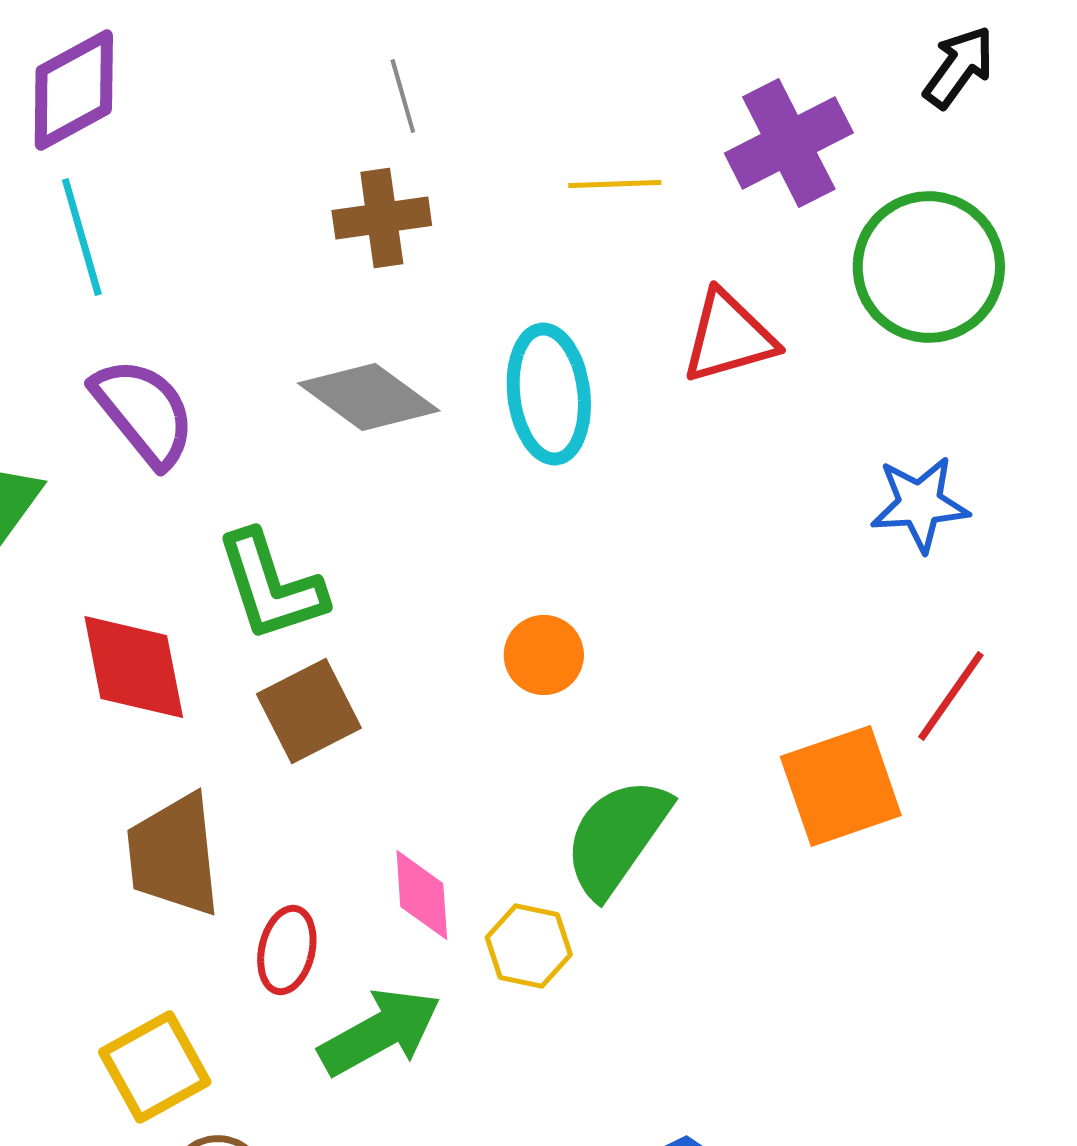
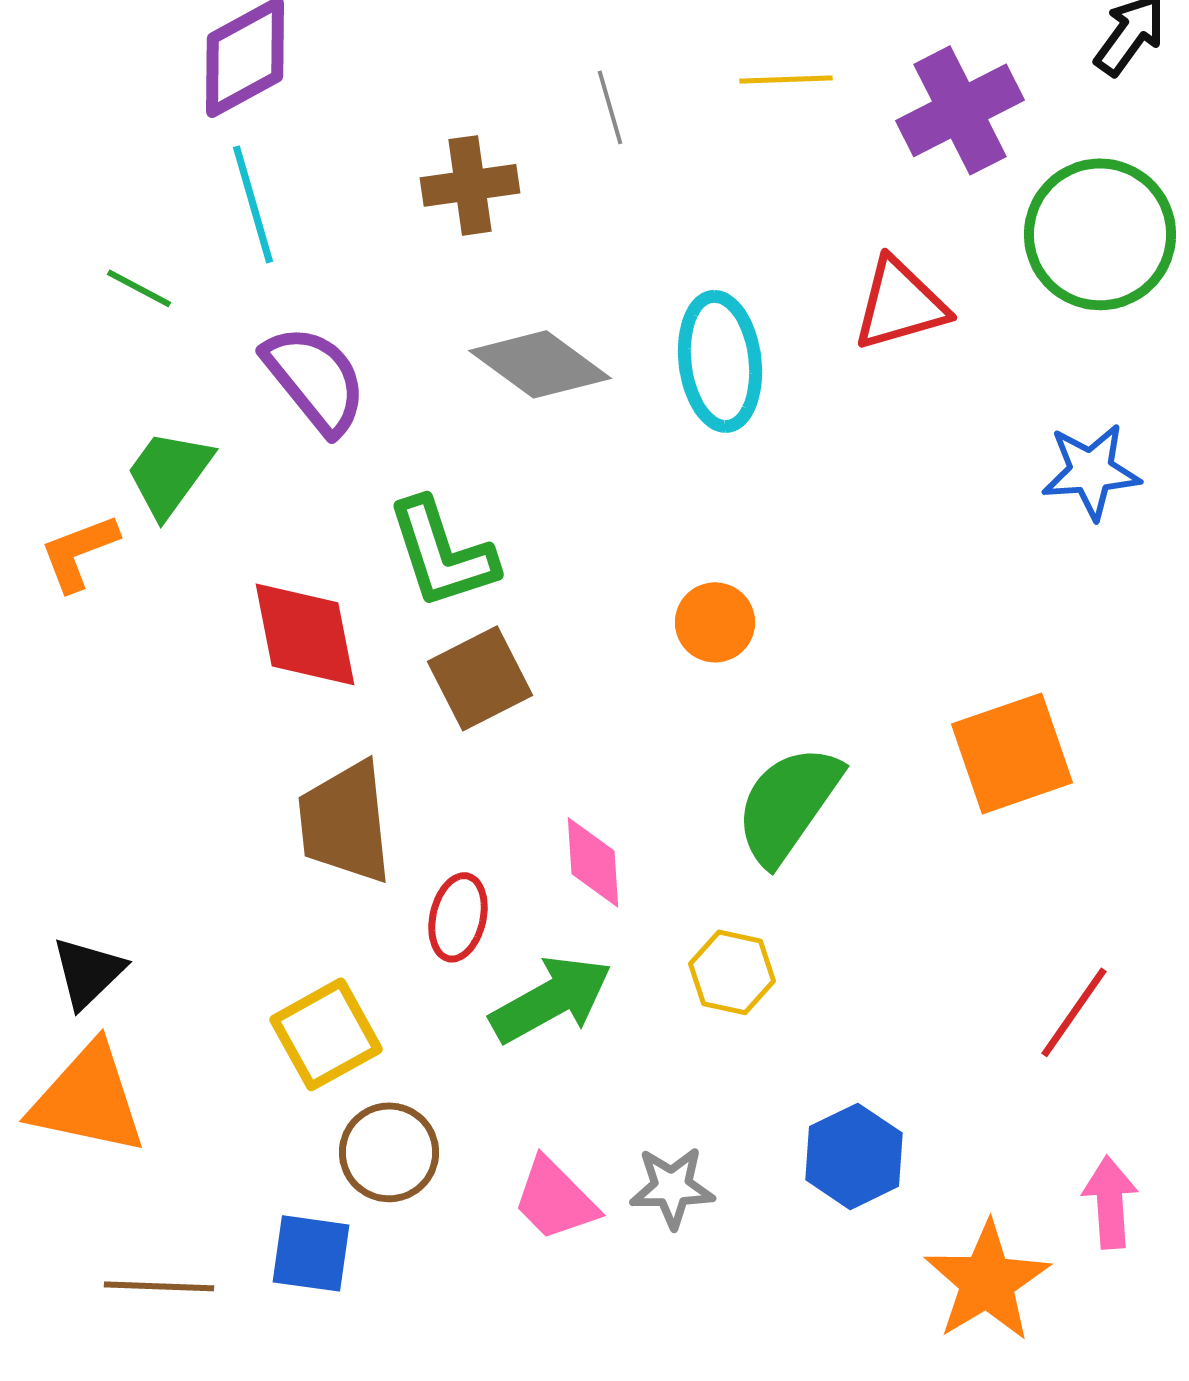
gray line: (403, 96) -> (610, 107), moved
yellow line: (615, 184) -> (786, 79), moved
brown cross: (382, 218) -> (470, 185), moved
red line: (951, 696) -> (1074, 1012), moved
yellow hexagon: (529, 946) -> (732, 972), moved

